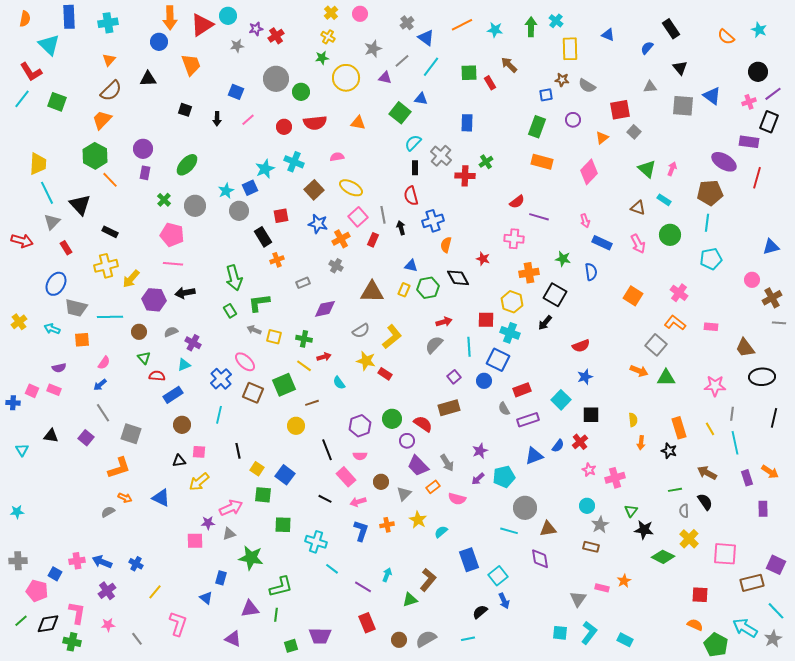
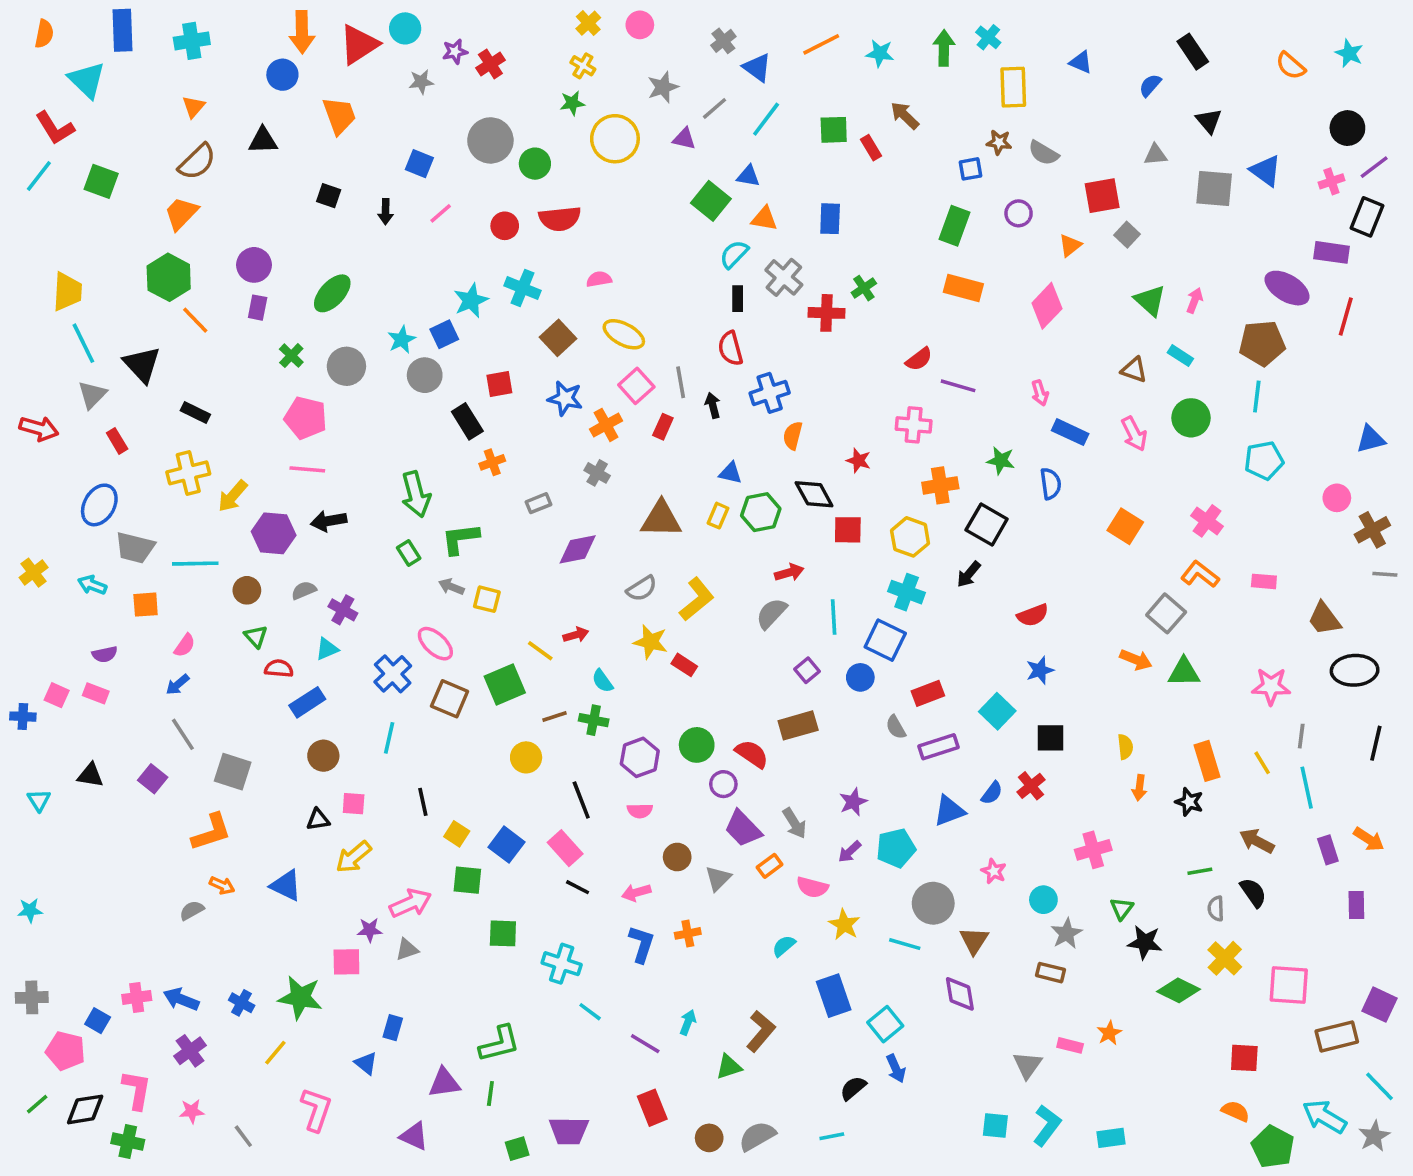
orange triangle: (358, 123) -> (764, 219), moved
red square: (486, 320) -> (848, 530), moved
green cross: (304, 339) -> (594, 720), moved
pink star: (589, 470) -> (994, 871), moved
pink rectangle: (346, 477) -> (565, 848), moved
yellow star: (418, 520) -> (844, 925), moved
brown triangle: (548, 529) -> (974, 941), turned -48
green star: (251, 558) -> (300, 997), moved
cyan rectangle: (625, 640) -> (1111, 1138), turned -35

